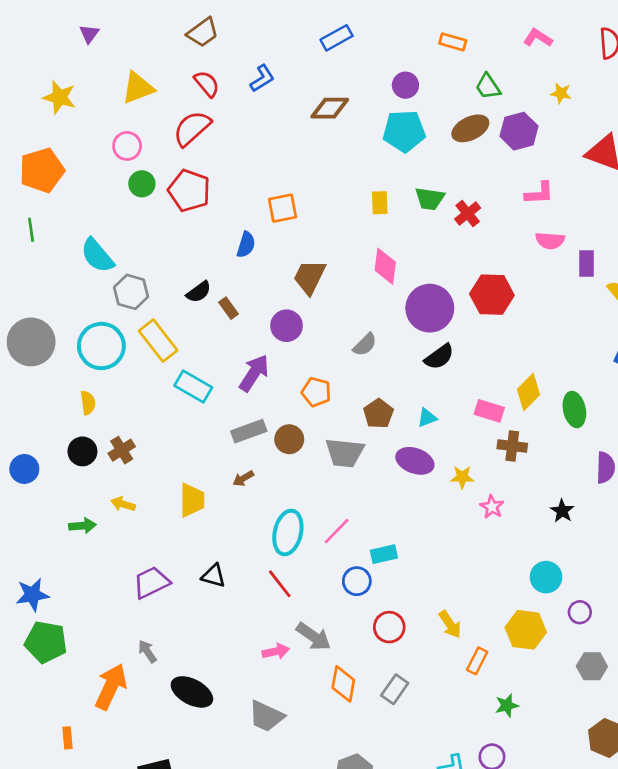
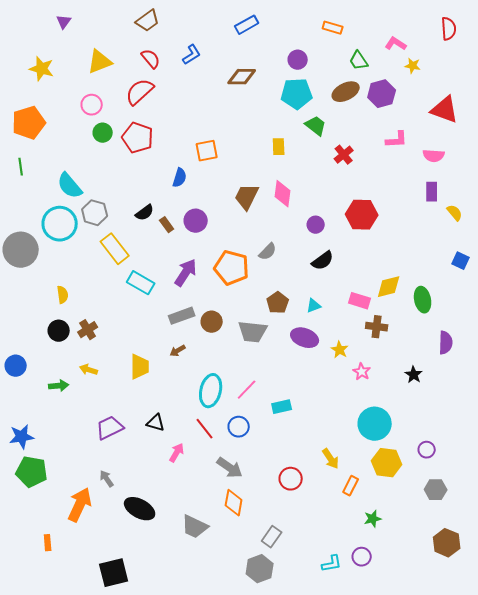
pink L-shape: (538, 38) -> (396, 44), moved
green trapezoid: (430, 199) -> (316, 126), moved, turned -150
pink semicircle: (550, 241) -> (434, 156), moved
brown trapezoid: (310, 277) -> (247, 197), moved
purple circle: (430, 308) -> (316, 225), size x0.5
purple circle: (287, 326) -> (196, 221), moved
cyan circle: (101, 346) -> (60, 224), moved
orange pentagon: (316, 392) -> (232, 268), moved, size x1.6
yellow diamond: (528, 392) -> (389, 287), turned 32
blue circle: (24, 469) -> (16, 366), moved
yellow star: (462, 477) -> (340, 350), turned 30
cyan circle: (546, 577) -> (375, 424), moved, size x1.4
blue circle: (357, 581) -> (239, 427), moved
red circle: (389, 627) -> (291, 479), moved
pink arrow: (276, 651) -> (177, 453), moved, turned -48
orange diamond: (343, 684) -> (234, 503), moved
gray rectangle: (395, 689) -> (272, 537), moved

